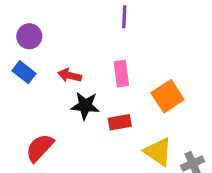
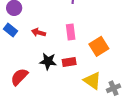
black star: (85, 106) -> (48, 61), moved

